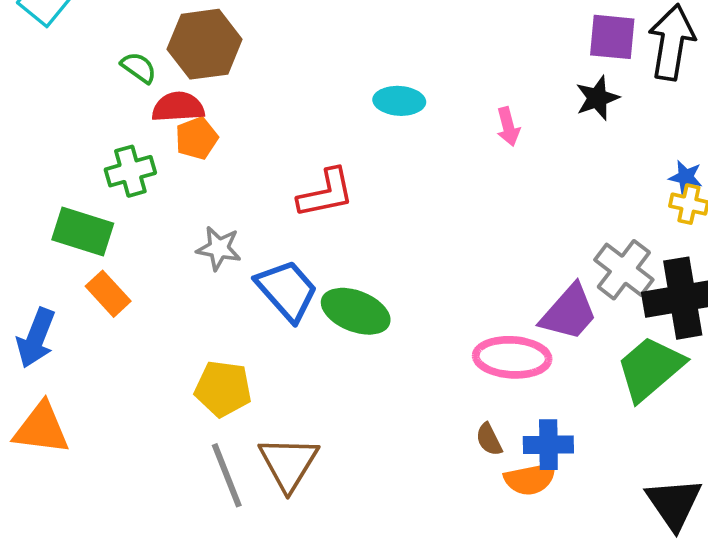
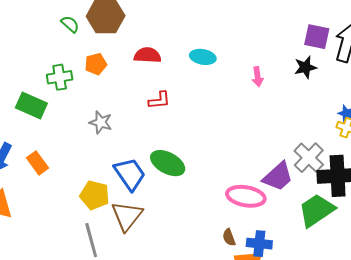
red semicircle: (178, 107) -> (147, 55), moved
red L-shape: (326, 193) -> (159, 100), size x0.7
blue trapezoid: (287, 290) -> (130, 174), moved
orange rectangle: (108, 294) -> (37, 163), moved
brown triangle: (289, 463) -> (127, 216), moved

